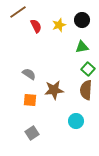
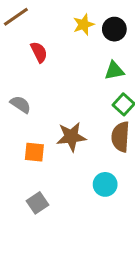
yellow star: (59, 25) -> (84, 24), moved
red semicircle: (36, 26) -> (39, 52), moved
gray semicircle: (29, 74) -> (21, 104), moved

